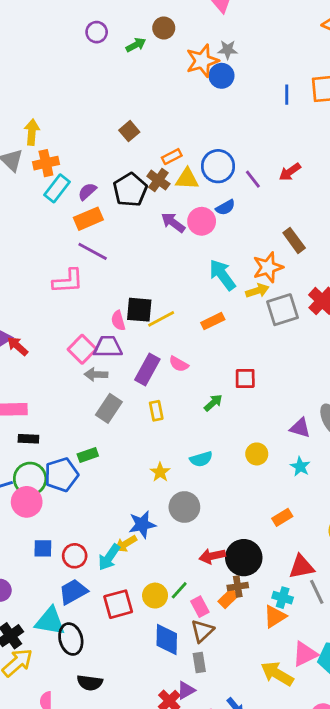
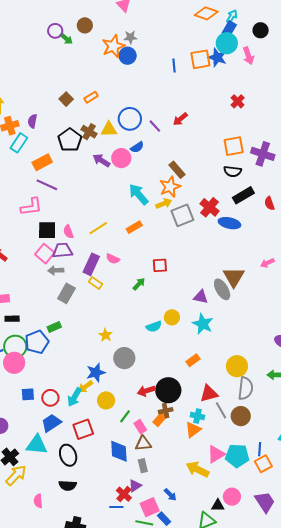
purple circle: (97, 32) -> (55, 31), moved
green arrow: (136, 45) -> (66, 39), turned 72
orange rectangle: (172, 157) -> (91, 97), moved
purple semicircle: (87, 191) -> (32, 121), moved, turned -32
brown rectangle: (294, 240) -> (177, 170), moved
black square: (139, 310) -> (47, 230), moved
yellow rectangle: (156, 411) -> (95, 283), moved, turned -40
cyan semicircle: (201, 459) -> (154, 326), moved
cyan star: (300, 467) -> (203, 324), size x1.5
yellow circle: (155, 596) -> (106, 400), moved
brown triangle: (202, 631) -> (143, 443), turned 42
black ellipse: (71, 639) -> (68, 455), moved

